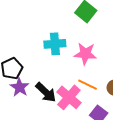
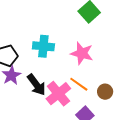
cyan cross: (55, 44) -> (43, 46), moved

